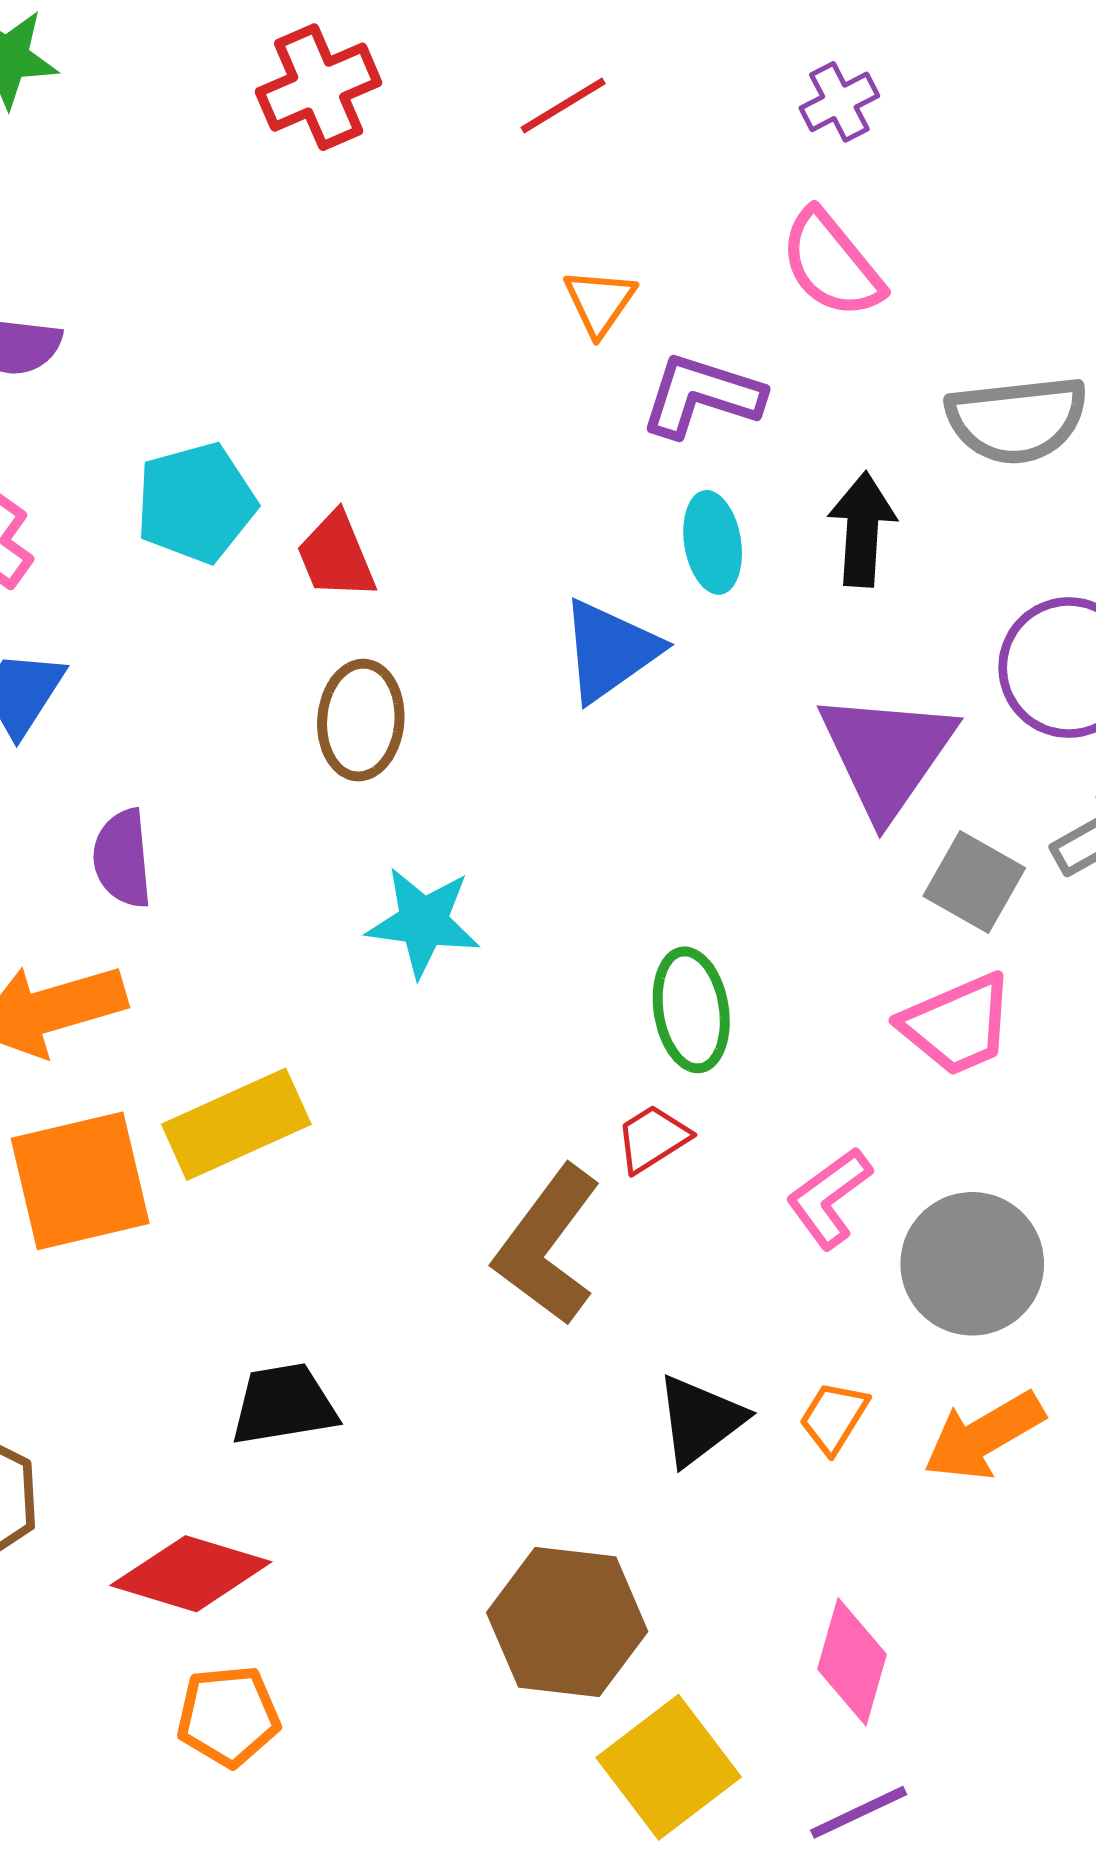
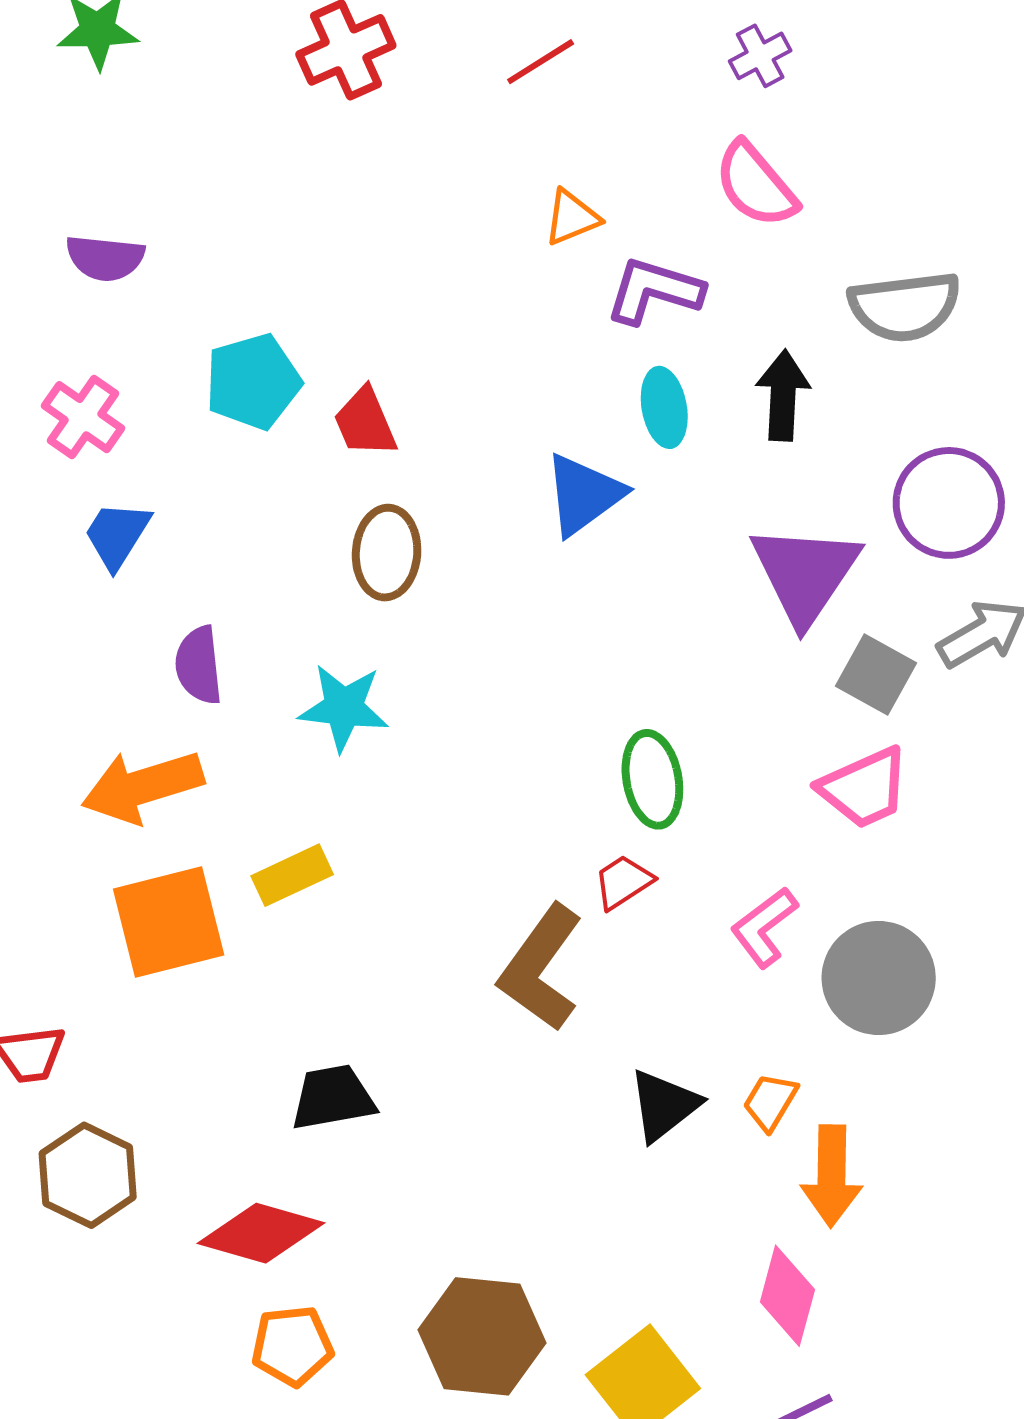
orange triangle: (600, 302) -> (572, 218), turned 34
cyan star: (423, 922) -> (344, 708), moved
yellow rectangle: (236, 1124) -> (292, 875), size x0.7
orange arrow: (984, 1436) -> (832, 1176), moved, turned -58
brown hexagon: (567, 1622) -> (482, 1336), moved

